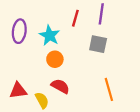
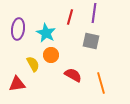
red semicircle: (60, 86) -> (73, 75), moved
yellow semicircle: (42, 100) -> (33, 64), moved

